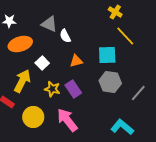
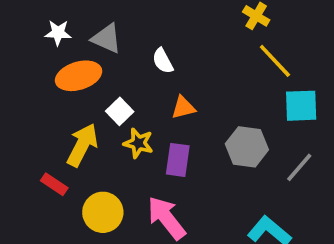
gray triangle: (49, 24) -> (107, 38), moved
cyan square: (107, 55) -> (301, 106), moved
yellow star: (52, 89) -> (138, 143), moved
purple rectangle: (73, 89) -> (178, 160), turned 42

